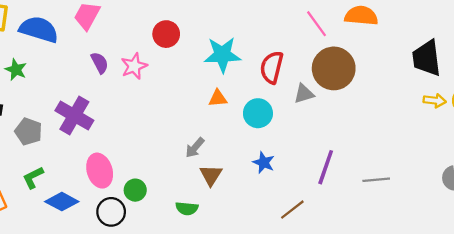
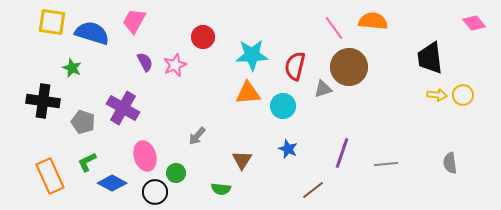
orange triangle: (218, 98) -> (248, 93), size x1.5
gray arrow: (195, 148) -> (197, 136), moved

